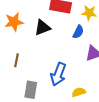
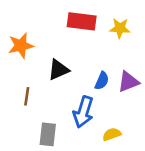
black triangle: (43, 28) -> (58, 70), moved
blue semicircle: (78, 32) -> (102, 81), moved

